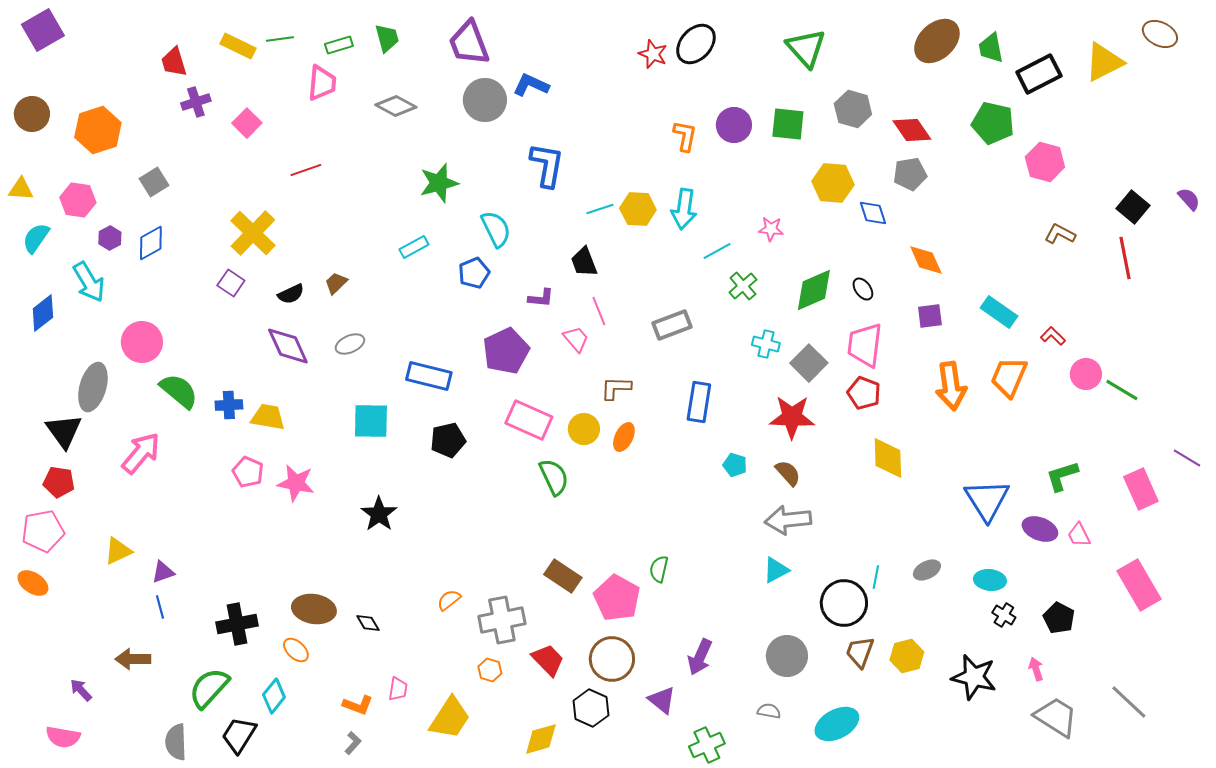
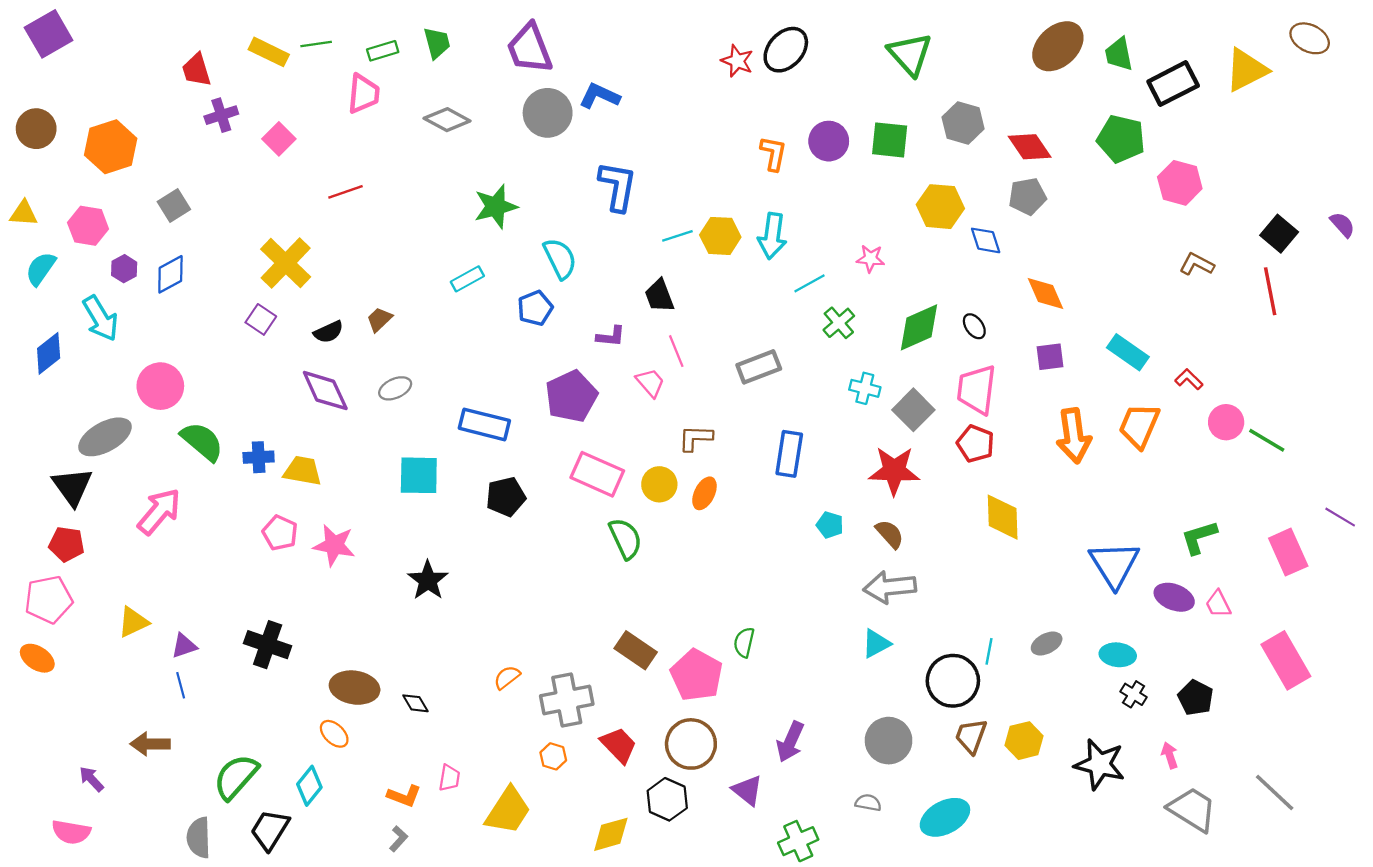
gray ellipse: (93, 387) -> (105, 437), turned 45
black cross: (237, 624) -> (268, 645), moved, turned 30

